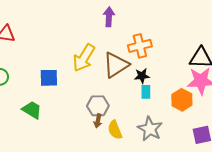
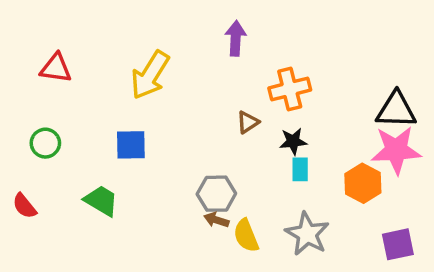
yellow arrow: (84, 58) -> (150, 75), moved
brown triangle: (116, 65) -> (248, 122), size x0.5
brown arrow: (98, 121) -> (216, 220), turned 96

